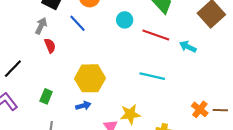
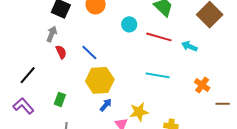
blue line: (77, 23) -> (89, 53), moved
blue arrow: (83, 106) -> (106, 105), moved, turned -32
orange cross: (200, 109) -> (202, 85), moved

